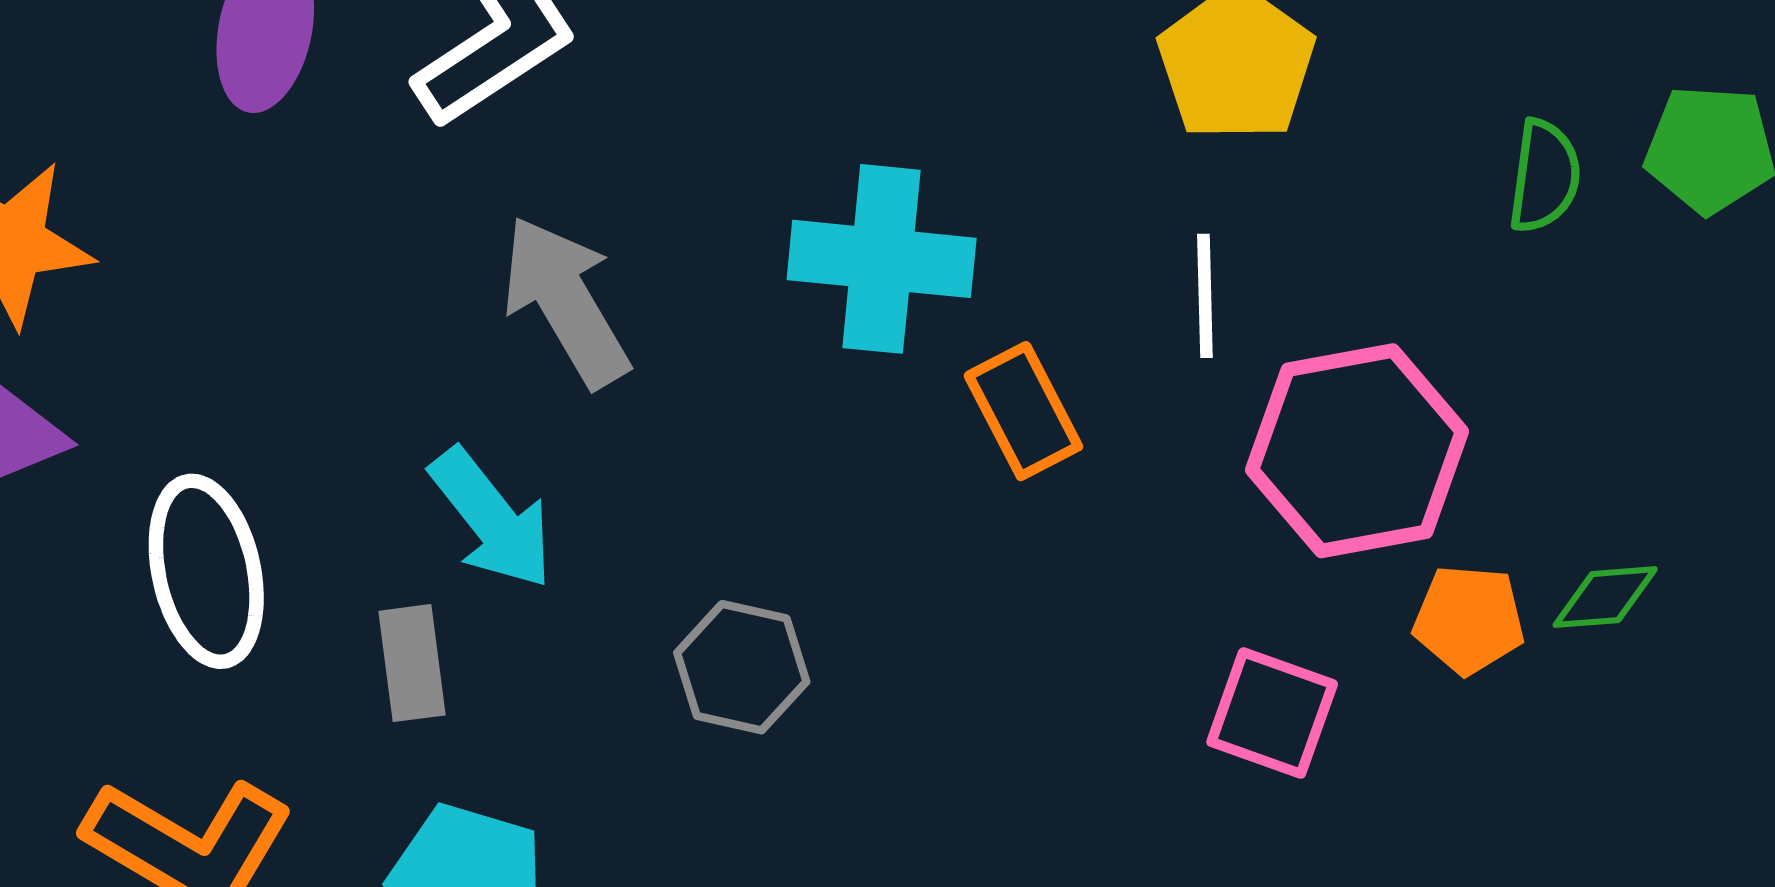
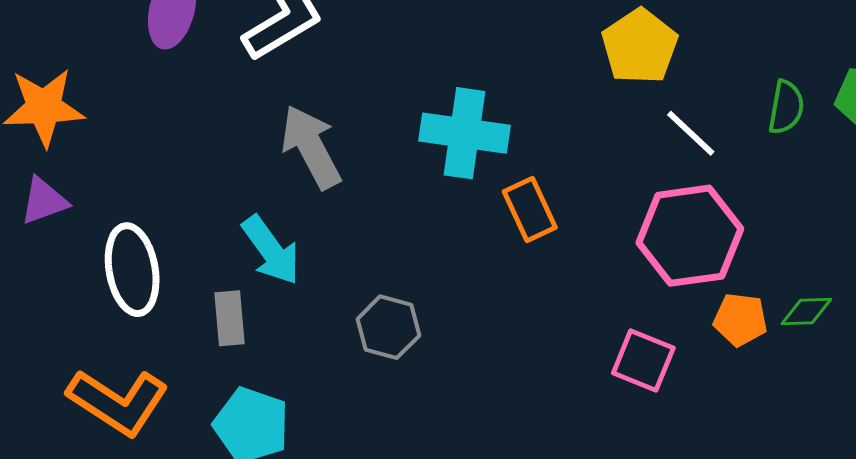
white line: (1205, 296) -> (691, 133), moved, turned -48

